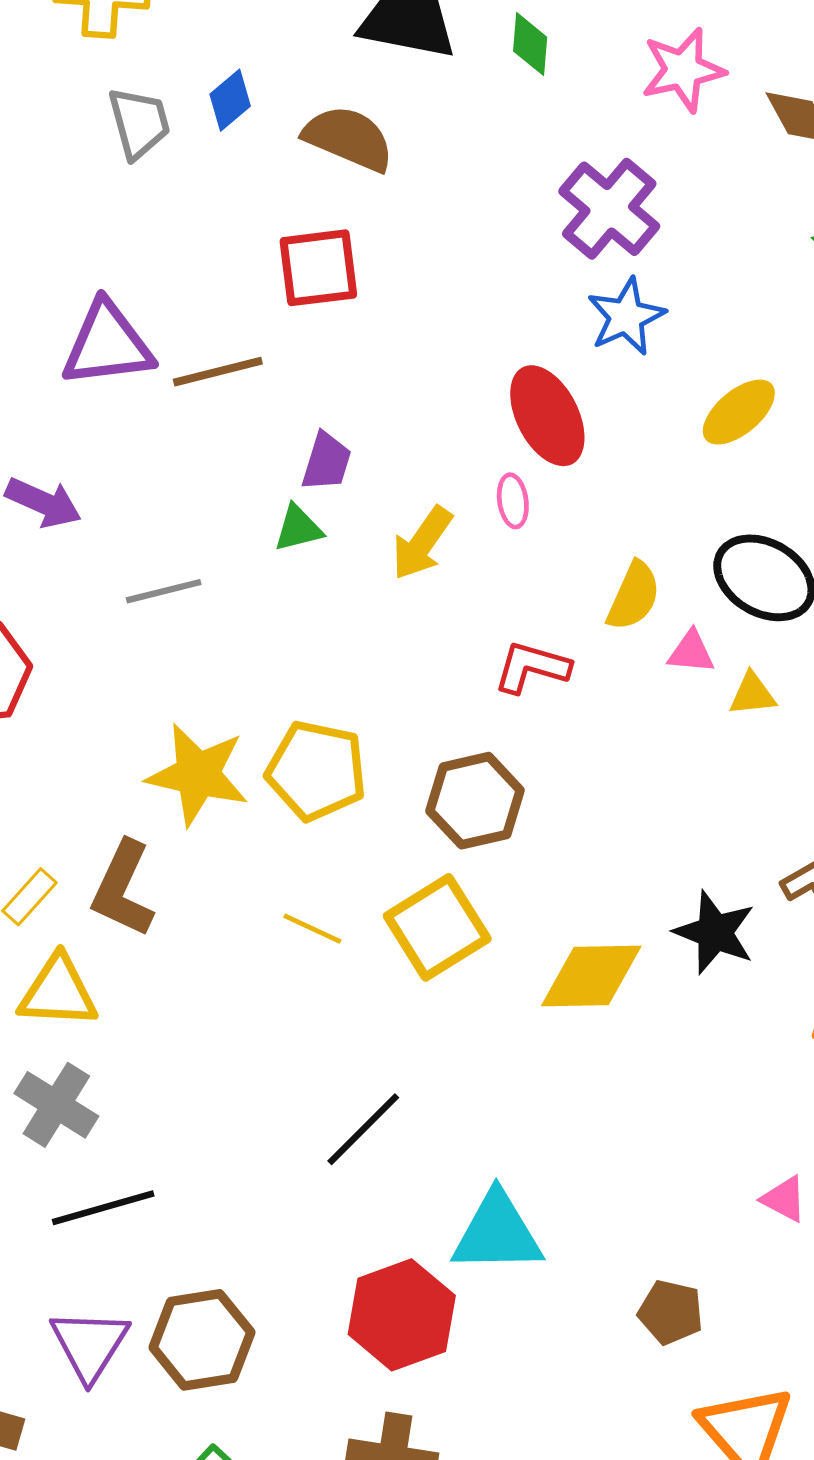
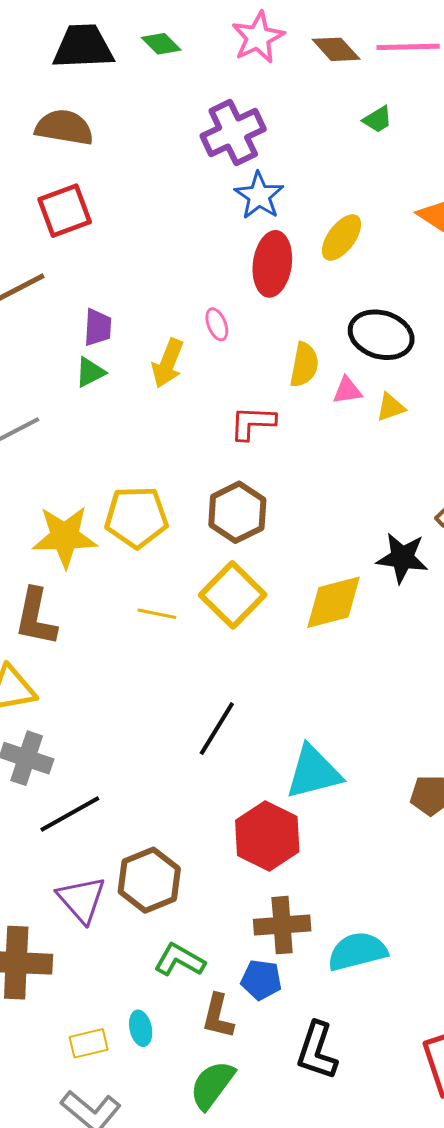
green diamond: (530, 44) -> (161, 44), turned -36
purple cross: (609, 209) -> (233, 133), turned 38
red ellipse: (547, 416) -> (272, 264), moved, turned 48

